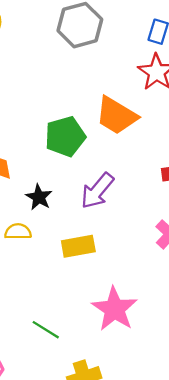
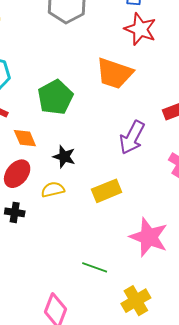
green pentagon: (65, 136) -> (55, 97), moved
purple arrow: (97, 191) -> (132, 137), moved

